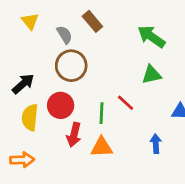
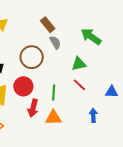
gray semicircle: (65, 35) -> (55, 42), moved
green triangle: (152, 75) -> (79, 64), moved
red line: (126, 103) -> (79, 85), moved

